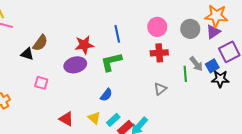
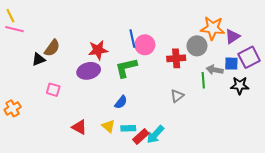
orange star: (216, 16) -> (213, 28), moved
pink circle: (157, 27) -> (145, 45), moved
gray circle: (190, 29) -> (197, 46), moved
black triangle: (27, 54) -> (39, 59), turned -40
gray arrow: (196, 64) -> (215, 70), turned 140
blue square: (212, 66) -> (231, 64), moved, turned 32
cyan rectangle: (113, 120) -> (128, 128), turned 40

